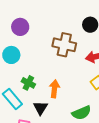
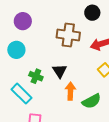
orange arrow: (54, 89) -> (70, 91), moved
black triangle: (40, 108) -> (60, 71), moved

